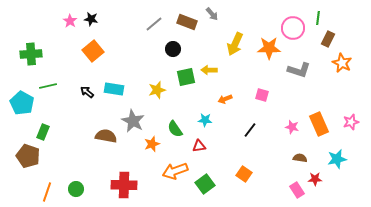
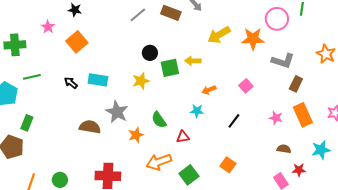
pink star: (70, 21) -> (48, 27), moved
brown rectangle: (328, 39) -> (296, 84), moved
yellow arrow: (235, 44) -> (219, 35), turned 35
black circle: (173, 49) -> (150, 53), moved
pink square: (262, 95) -> (246, 86), turned 32
cyan star: (205, 120) -> (197, 111), moved

